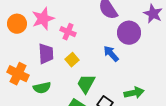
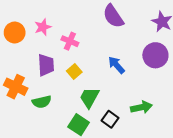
pink star: (43, 19) -> (43, 27), size x0.7
purple circle: (129, 33) -> (155, 55), moved

